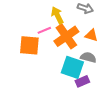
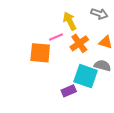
orange cross: (66, 36) -> (79, 43), size x0.7
purple rectangle: (82, 81) -> (69, 91), moved

